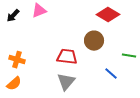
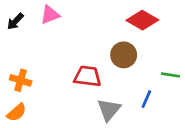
blue line: (111, 74) -> (146, 99), turned 72
gray triangle: (66, 82) -> (109, 110), moved

